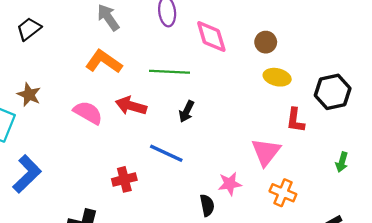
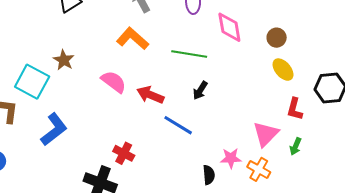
yellow ellipse: (277, 77) -> (283, 70), turned 30
red arrow: (131, 106) -> (150, 95), moved
green arrow: (342, 162) -> (296, 146), moved
red cross: (124, 179) -> (124, 153), moved, turned 35
orange cross: (283, 193) -> (259, 169), moved

